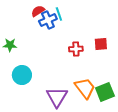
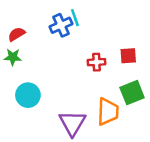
red semicircle: (38, 11) -> (17, 34), moved
orange trapezoid: (85, 88) -> (108, 112), turned 40
green square: (105, 92) -> (132, 93), moved

